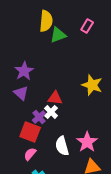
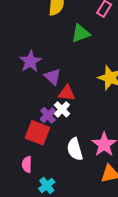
green triangle: (58, 35) -> (81, 33), moved
purple triangle: (21, 93) -> (53, 77), moved
pink semicircle: (30, 154) -> (27, 164), moved, turned -40

